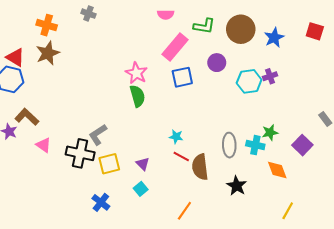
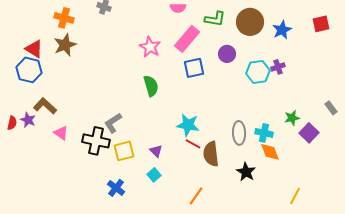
red square: (315, 31) -> (321, 24), turned -30
pink star: (136, 73) -> (150, 47), moved
green star: (270, 133) -> (292, 118), moved
cyan star: (176, 137) -> (188, 125), size x1.6
orange diamond: (277, 170) -> (270, 152), moved

